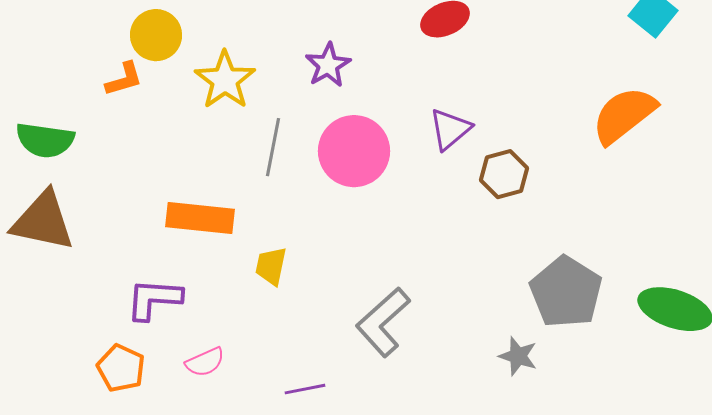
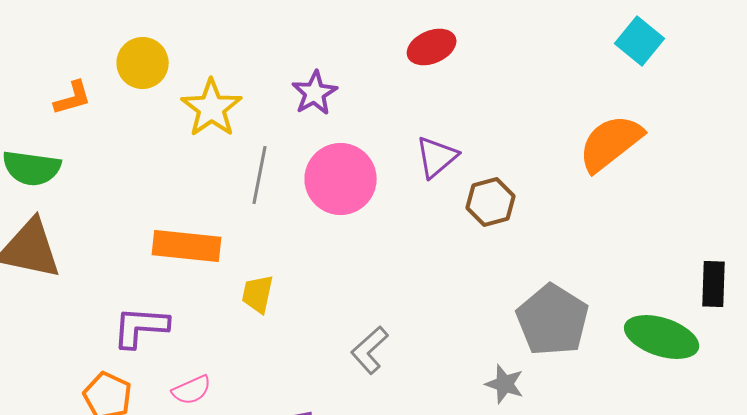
orange L-shape: (124, 79) -> (73, 98), moved
gray L-shape: (383, 322) -> (370, 350), size x0.7

